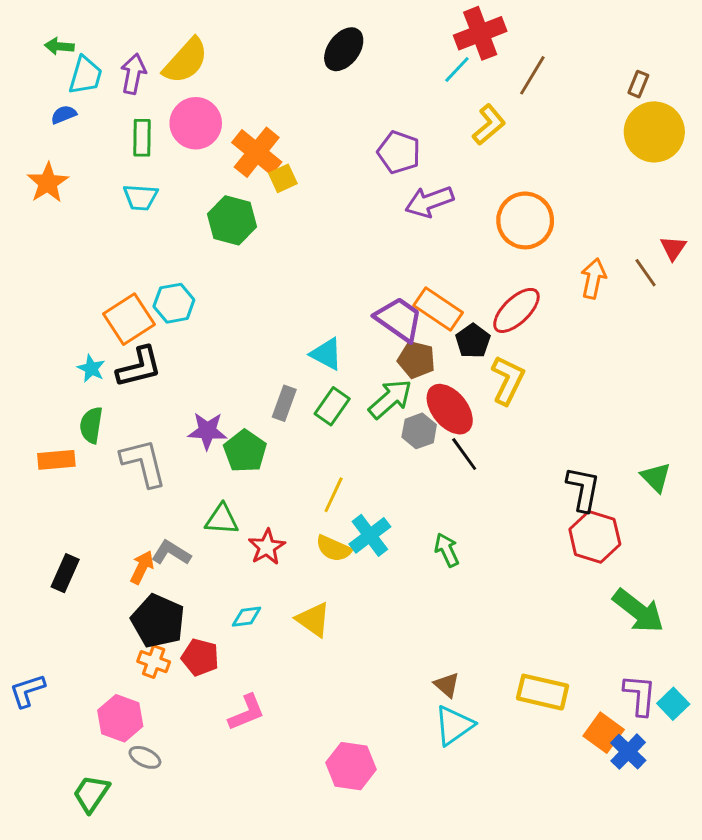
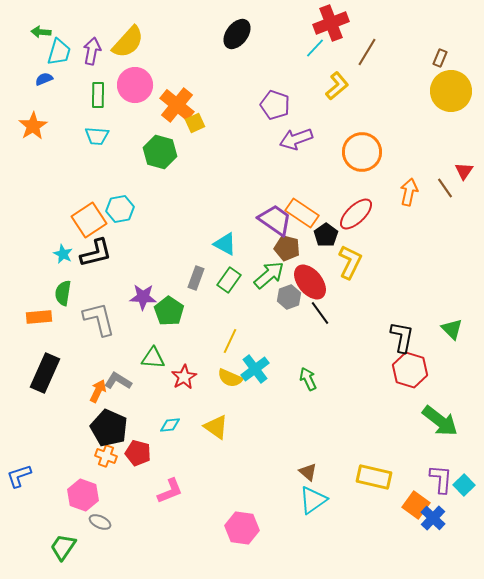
black rectangle: (65, 573) -> (45, 373), moved, size x1.5

